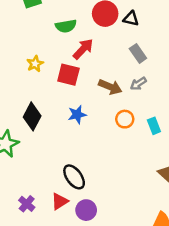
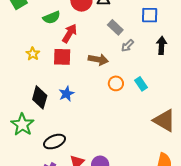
gray arrow: (138, 84) -> (127, 46), moved
blue star: (77, 115) -> (66, 94), moved
black ellipse: (74, 177) -> (55, 142), moved, turned -65

